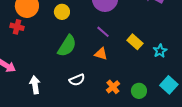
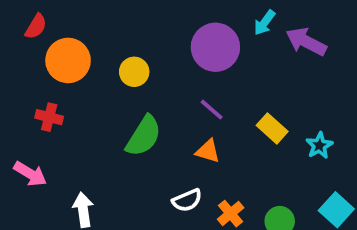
red cross: (17, 27) -> (49, 117), moved
white semicircle: (77, 80) -> (187, 200), moved

